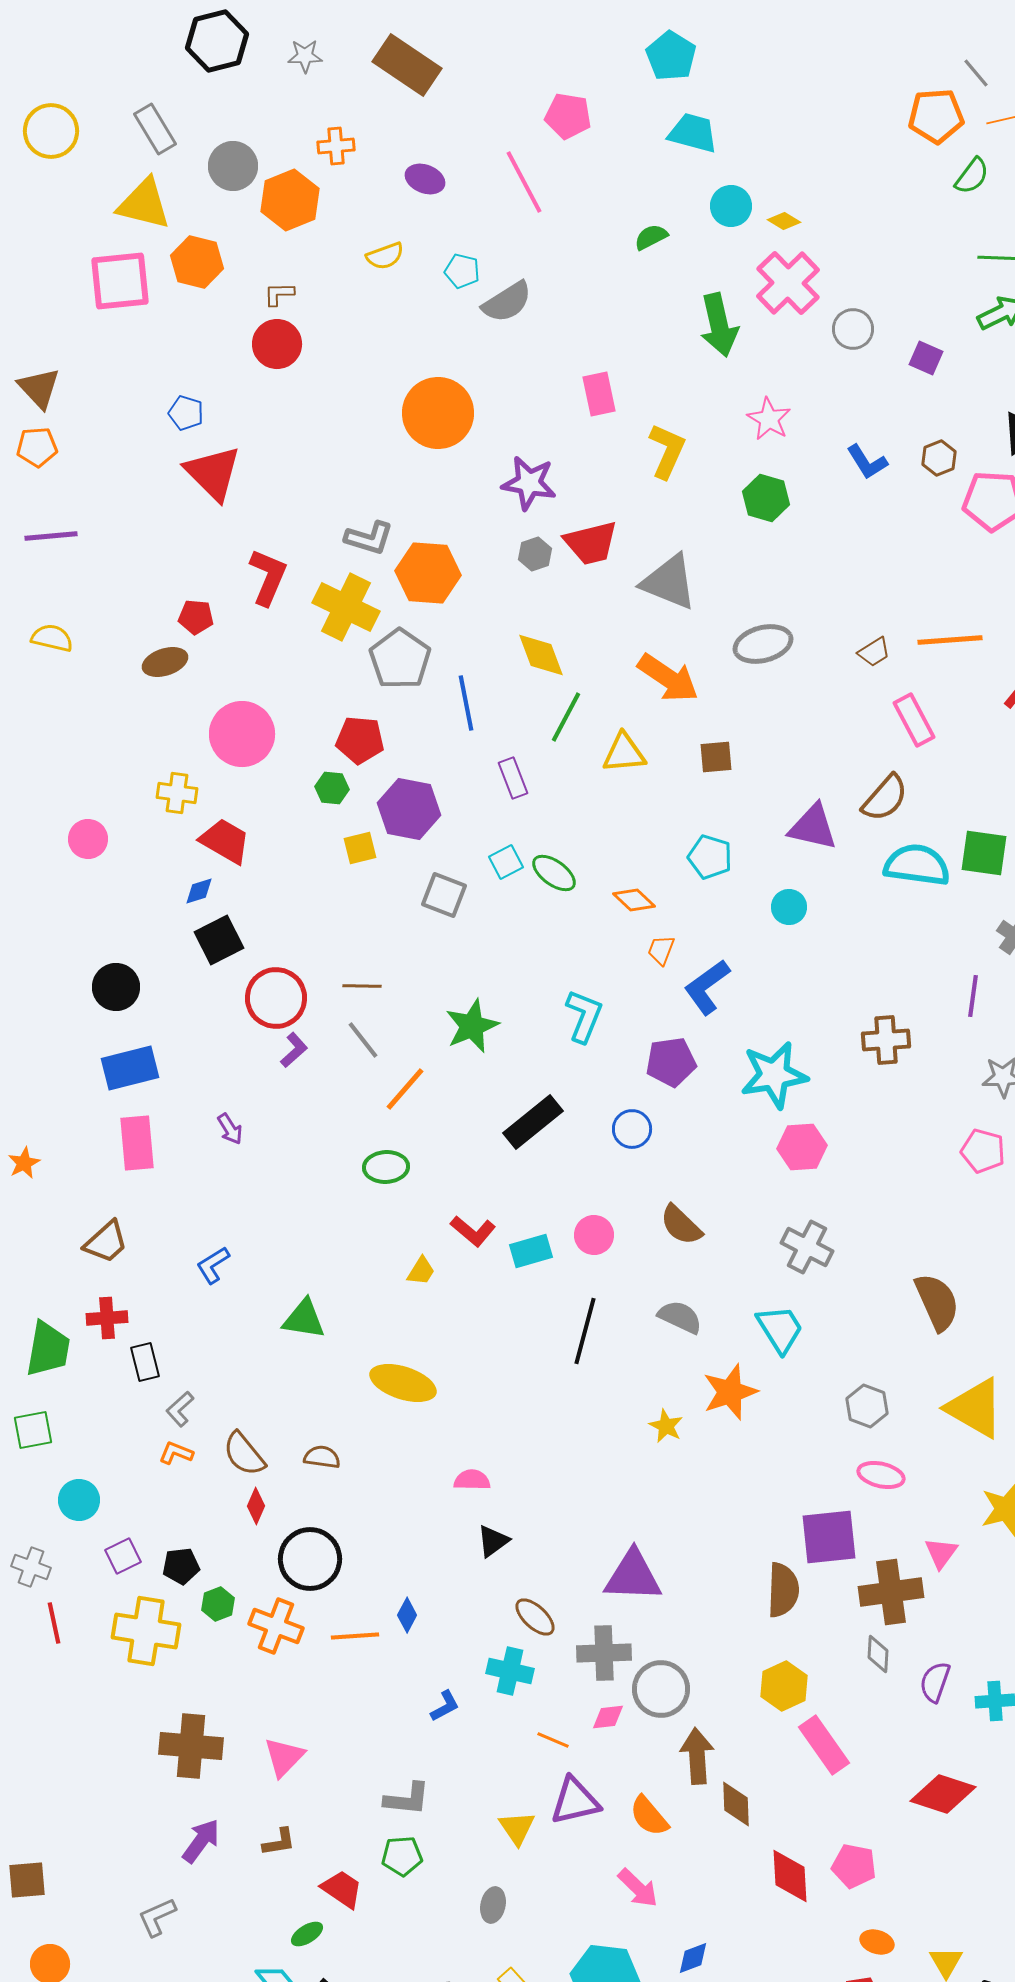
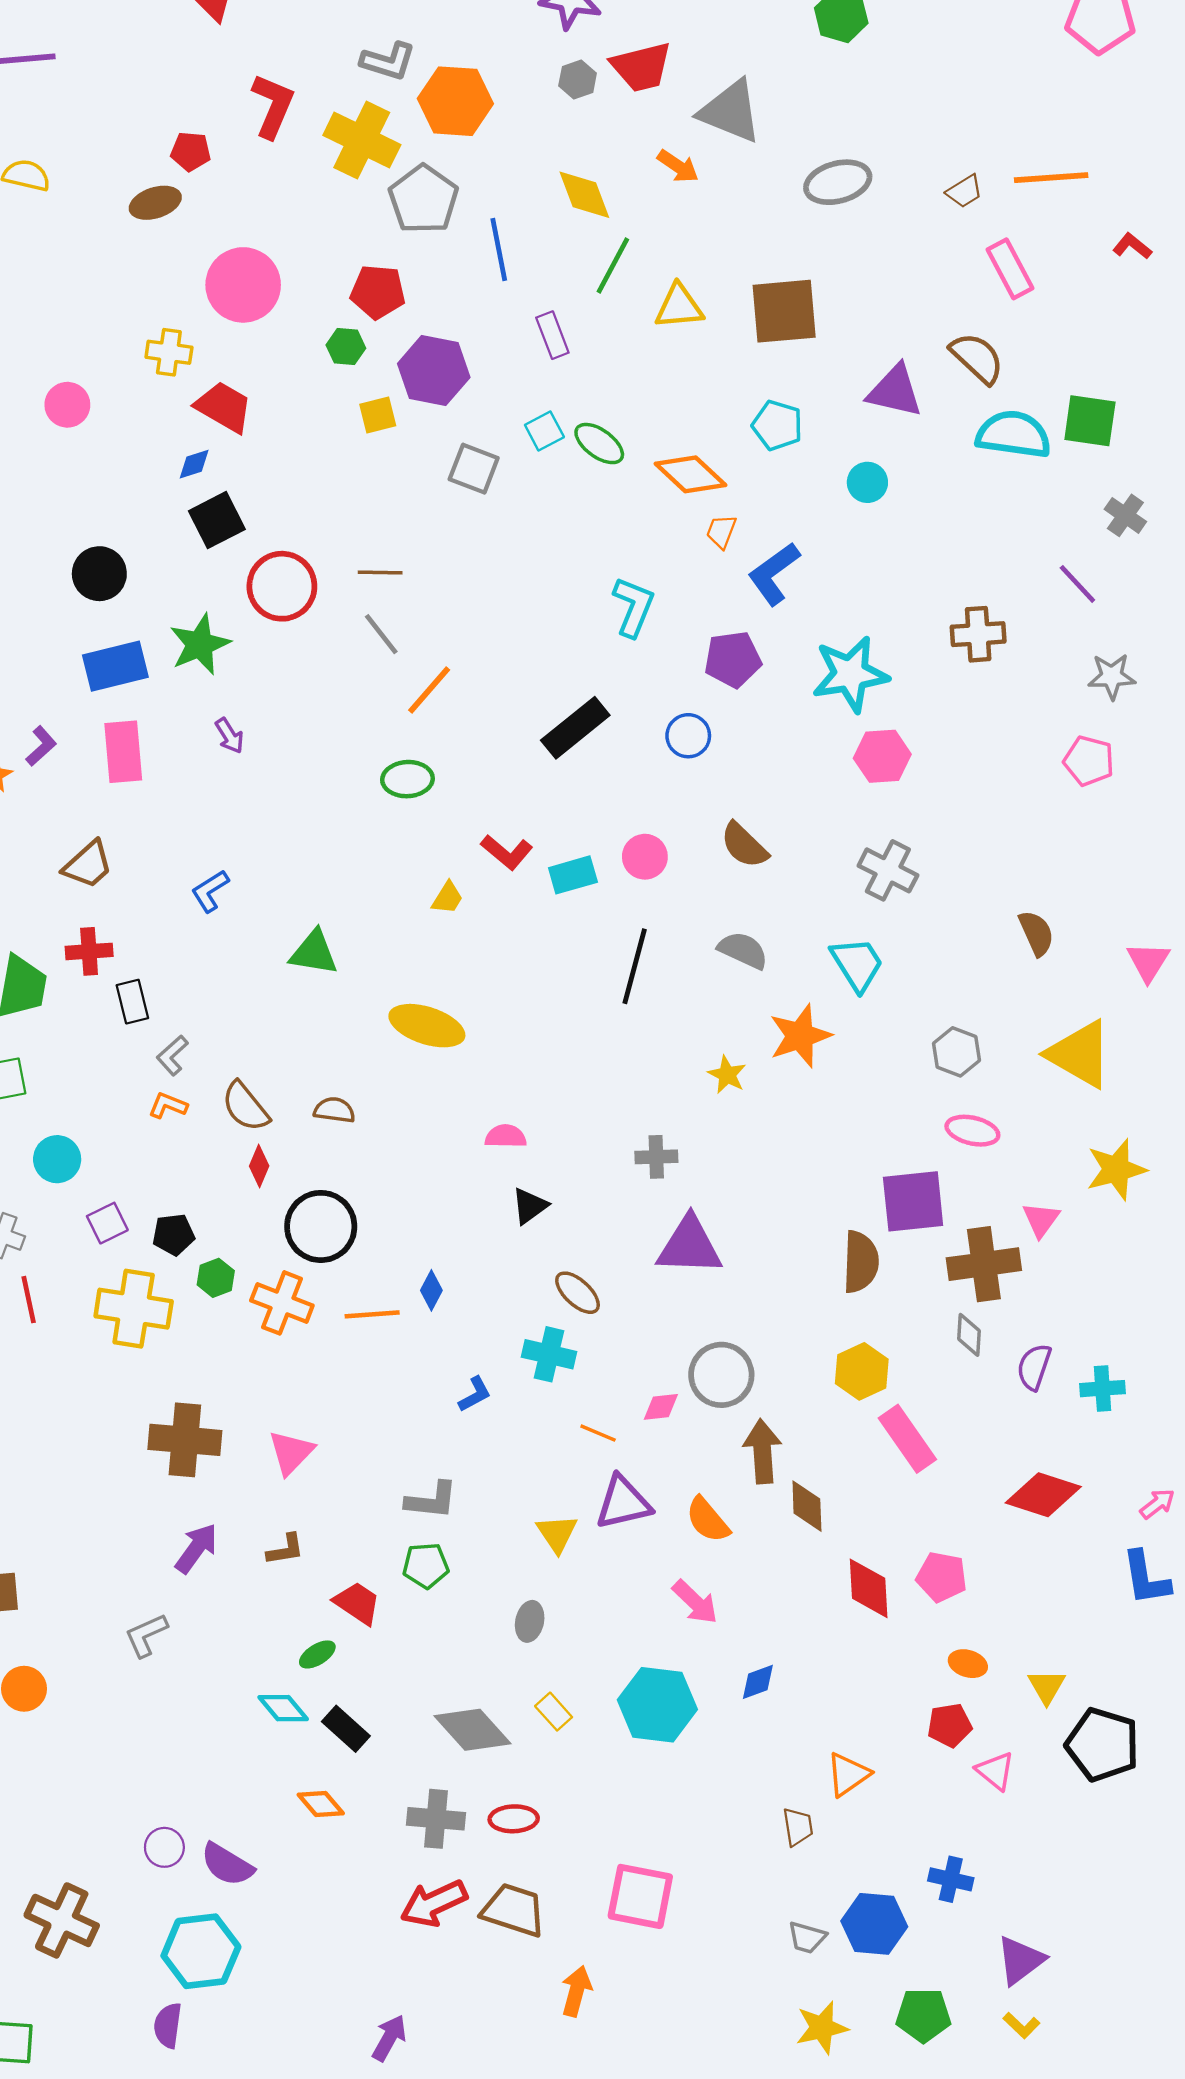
orange arrow: (668, 678) -> (678, 166), moved, size x0.6
brown square: (716, 757) -> (784, 311), size x1.8
brown semicircle: (885, 798) -> (977, 358), turned -88
orange diamond: (634, 900) -> (691, 474), size x1.5
purple line: (973, 996) -> (1077, 584), turned -51
green star: (472, 1026) -> (200, 644), moved
purple L-shape: (294, 1050) -> (41, 746), moved
brown semicircle: (937, 1302) -> (1036, 933), size x0.7
gray cross: (604, 1653) -> (656, 1157), moved, size x0.7

